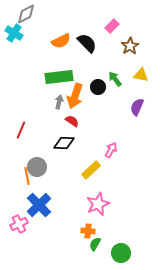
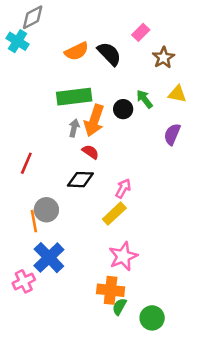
pink arrow: (111, 150) -> (123, 188), moved
orange cross: (88, 231) -> (111, 290), size x1.5

